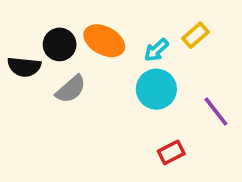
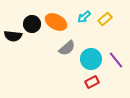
cyan arrow: (156, 50) -> (84, 17), moved
gray semicircle: (71, 89) -> (67, 48), moved
cyan circle: (156, 89) -> (91, 59), moved

